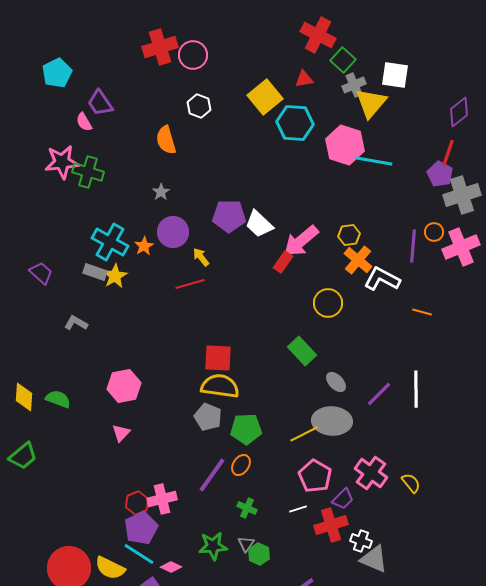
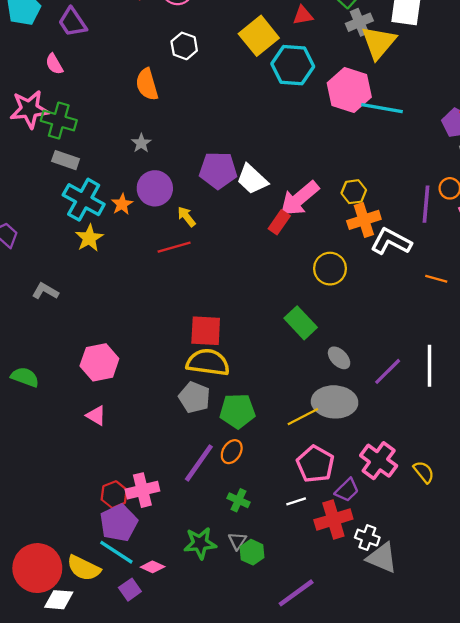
purple trapezoid: (100, 103) -> (72, 22), moved
orange cross: (358, 260) -> (364, 220), turned 32
gray rectangle: (95, 272) -> (66, 160), moved
pink triangle: (121, 433) -> (96, 415), turned -42

